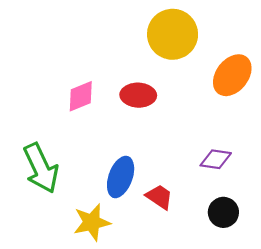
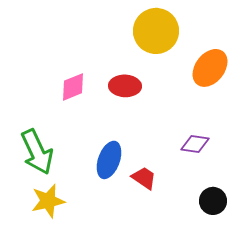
black circle: (223, 212) -> (213, 201), moved
yellow star: (92, 222) -> (48, 201), moved

